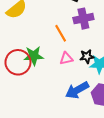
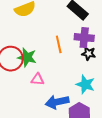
black star: (87, 57) -> (89, 54), moved
pink triangle: (66, 58) -> (38, 79), moved

